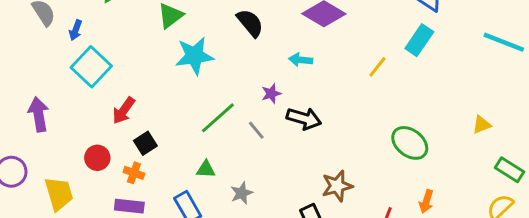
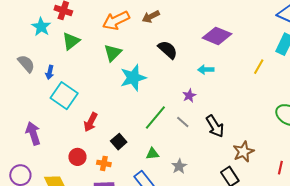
black arrow: (304, 119) -> (215, 126), moved, turned 50
black square: (145, 143) -> (119, 142), moved

